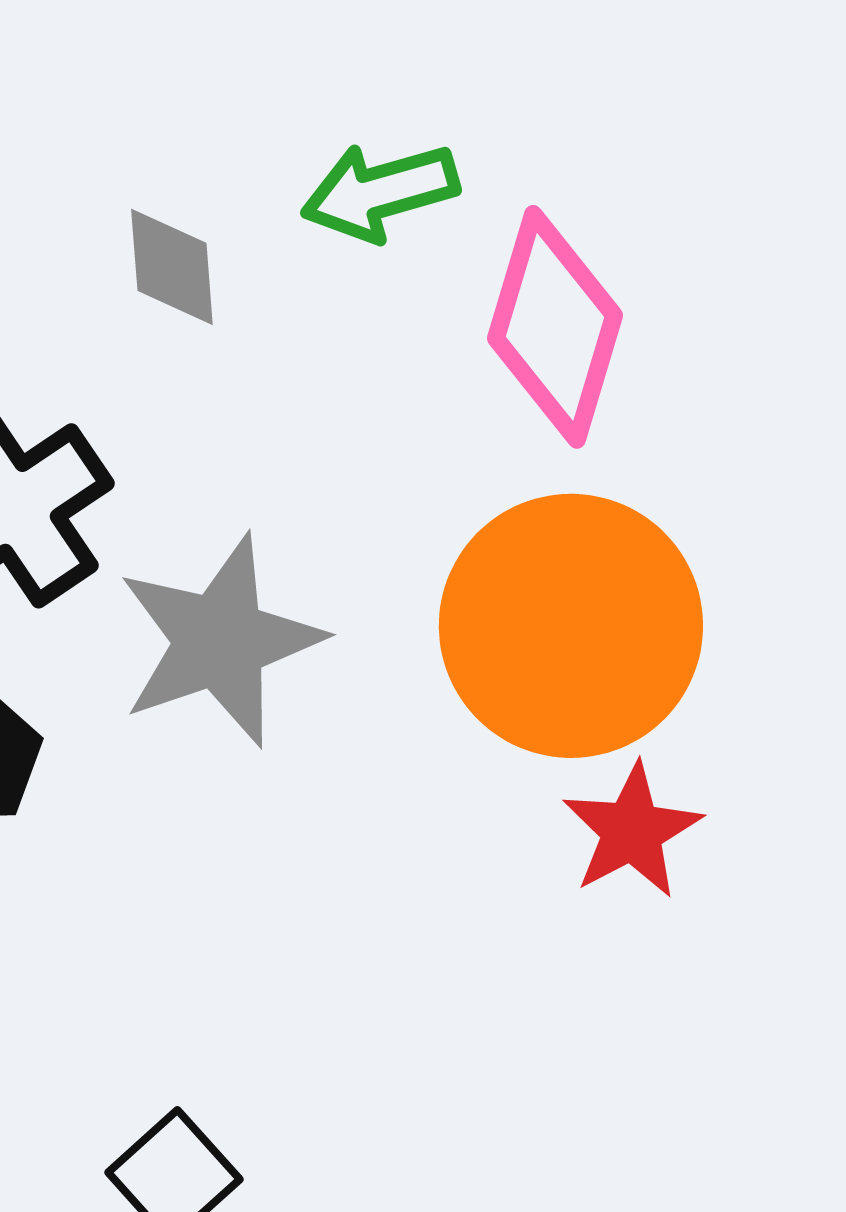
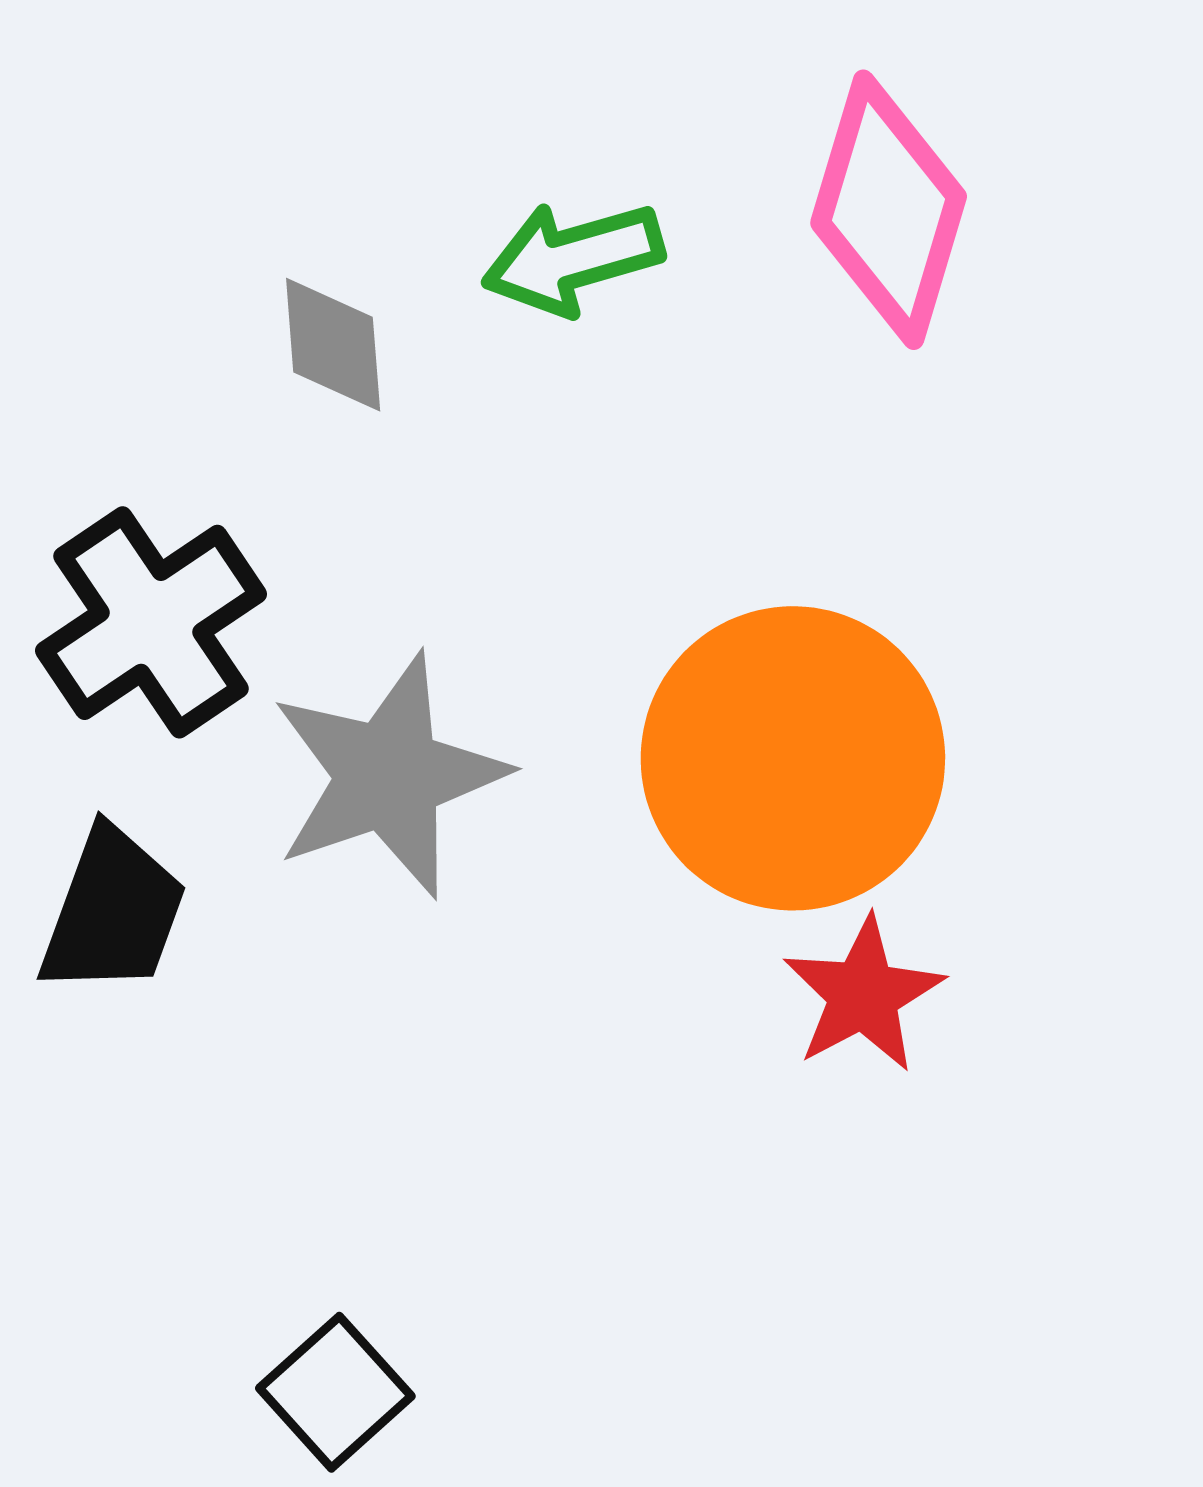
pink diamond: (555, 327) -> (889, 210), moved

